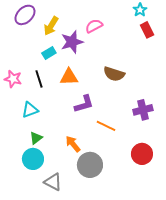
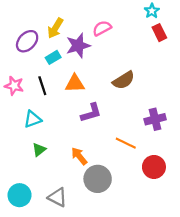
purple ellipse: (25, 15) -> (27, 41), moved
brown semicircle: (114, 74) -> (124, 80), turned -50
orange line: (106, 126) -> (126, 143), moved
cyan circle: (33, 159) -> (20, 195), moved

